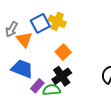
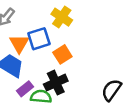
blue square: (40, 23) -> (39, 39), moved
orange triangle: (24, 40) -> (19, 44), moved

